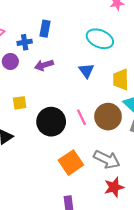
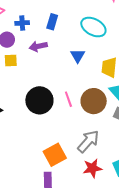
blue rectangle: (45, 29) -> (52, 22), moved
yellow square: (20, 103) -> (11, 61), moved
gray arrow: (107, 159) -> (88, 141), turned -80
orange square: (71, 163) -> (55, 155), moved

